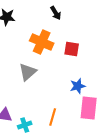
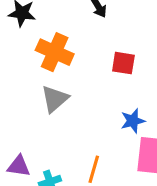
orange cross: (42, 42) -> (55, 52), moved

